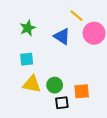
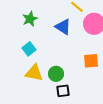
cyan square: (27, 59) -> (29, 49), turned -32
orange square: (82, 91) -> (91, 61), moved

